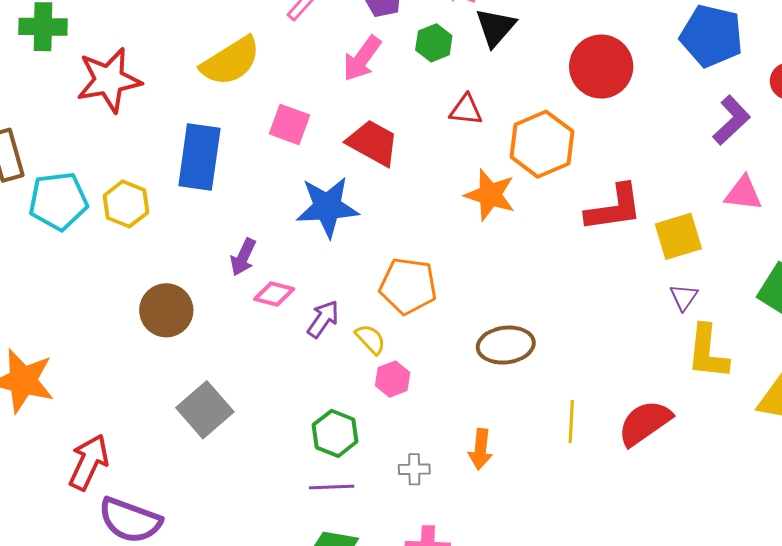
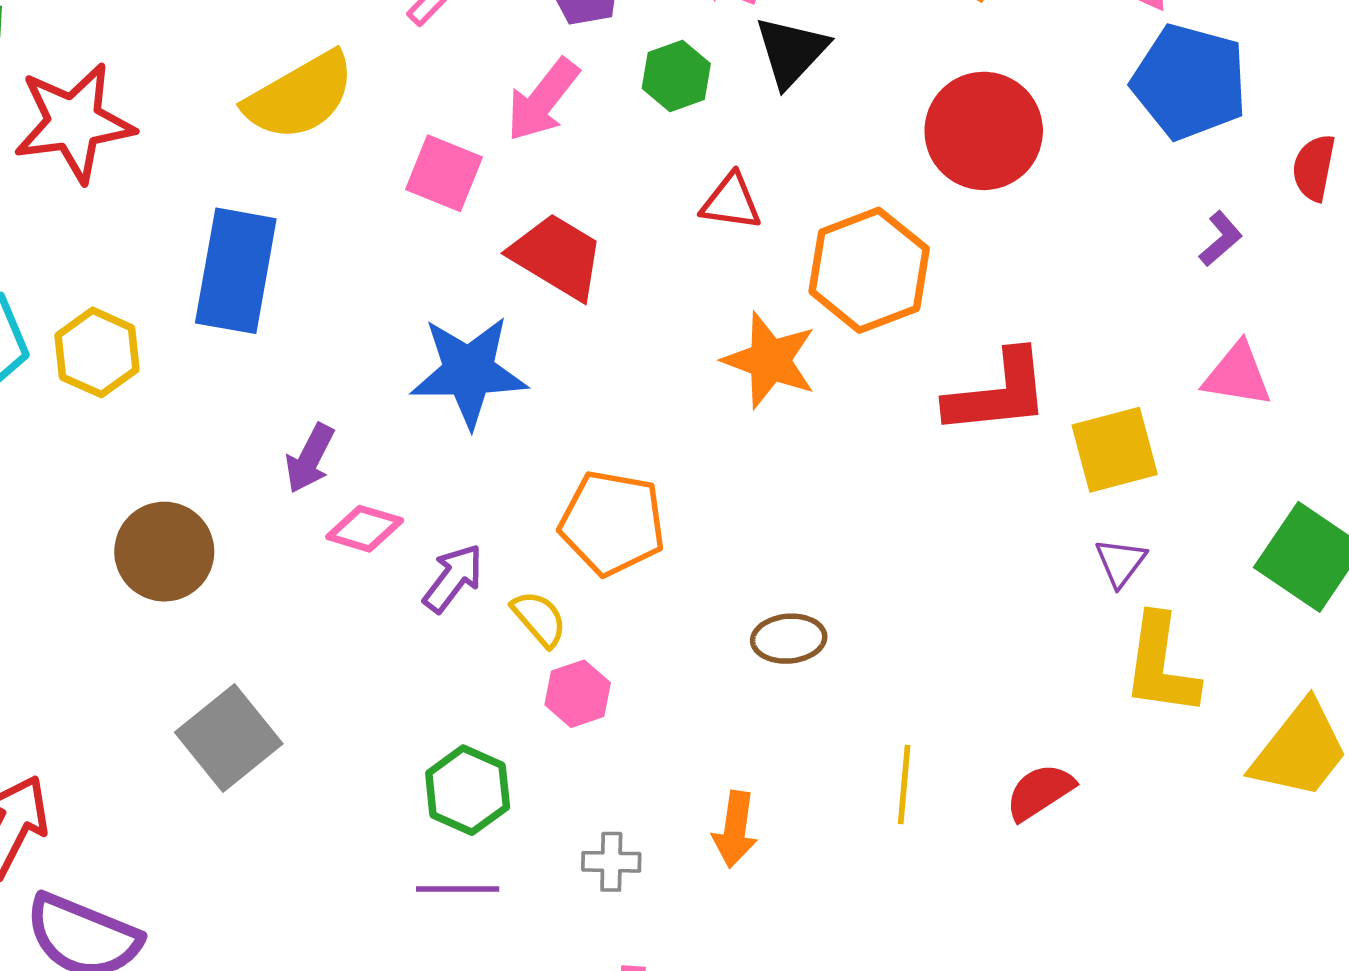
purple L-shape: (732, 120) -> (1221, 239), size x0.6
pink square: (290, 124) -> (444, 173), moved
brown ellipse: (506, 345) -> (789, 639), size x0.7
red semicircle: (645, 423) -> (1040, 792), size x0.7

